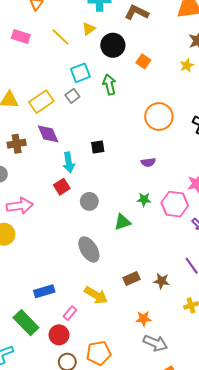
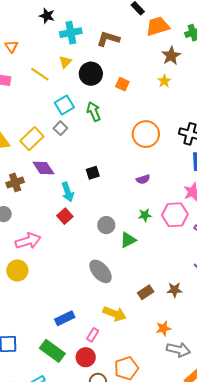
gray circle: (89, 201) -> (106, 225), moved

